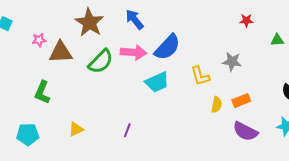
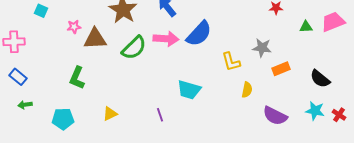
cyan trapezoid: (157, 82) -> (189, 90), moved, turned 40
orange rectangle: (241, 101) -> (281, 69), moved
purple line: (127, 130) -> (160, 115), turned -40

